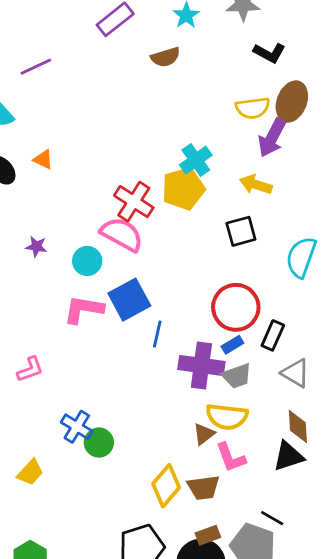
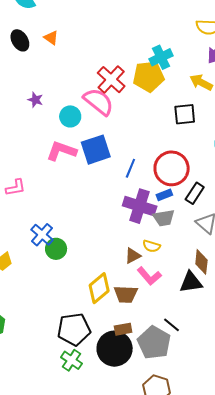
blue line: (157, 334) -> (130, 168), moved
yellow semicircle: (227, 417) -> (152, 246), size x0.6
pink L-shape: (231, 458) -> (149, 276), turned -30

